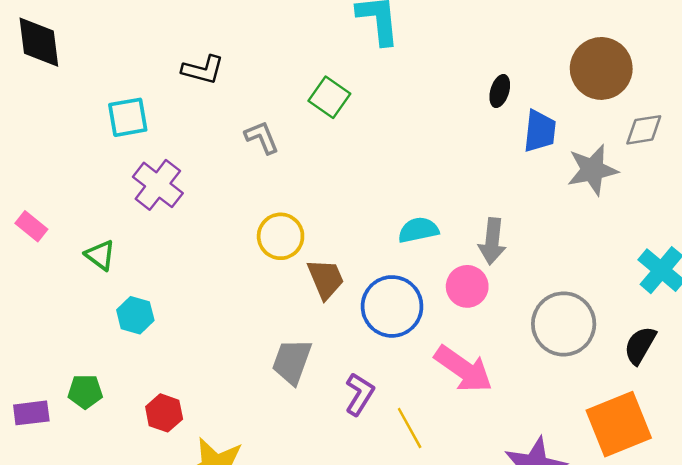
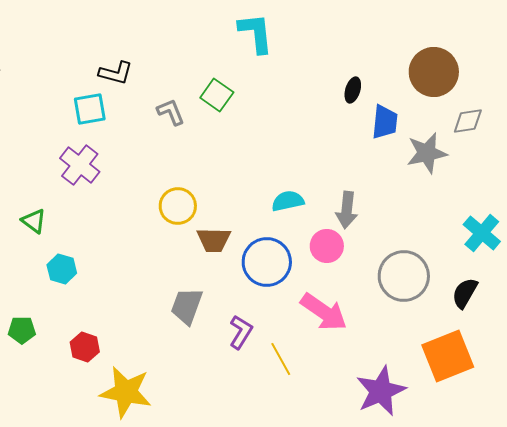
cyan square: (128, 117) -> (90, 109), moved
gray L-shape: (262, 137) -> (171, 112), moved
brown trapezoid: (326, 279) -> (214, 240), turned 114

